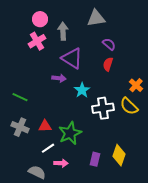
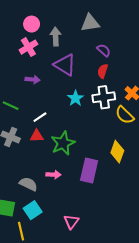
purple arrow: (59, 78) -> (33, 79), moved
white cross: (103, 108) -> (104, 97), moved
white line: (48, 148) -> (40, 117), moved
yellow diamond: (119, 155) -> (117, 152), moved
purple rectangle: (95, 159) -> (89, 170), size x1.6

